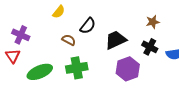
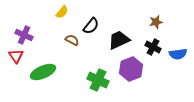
green cross: (77, 68) -> (98, 80), moved, turned 35

